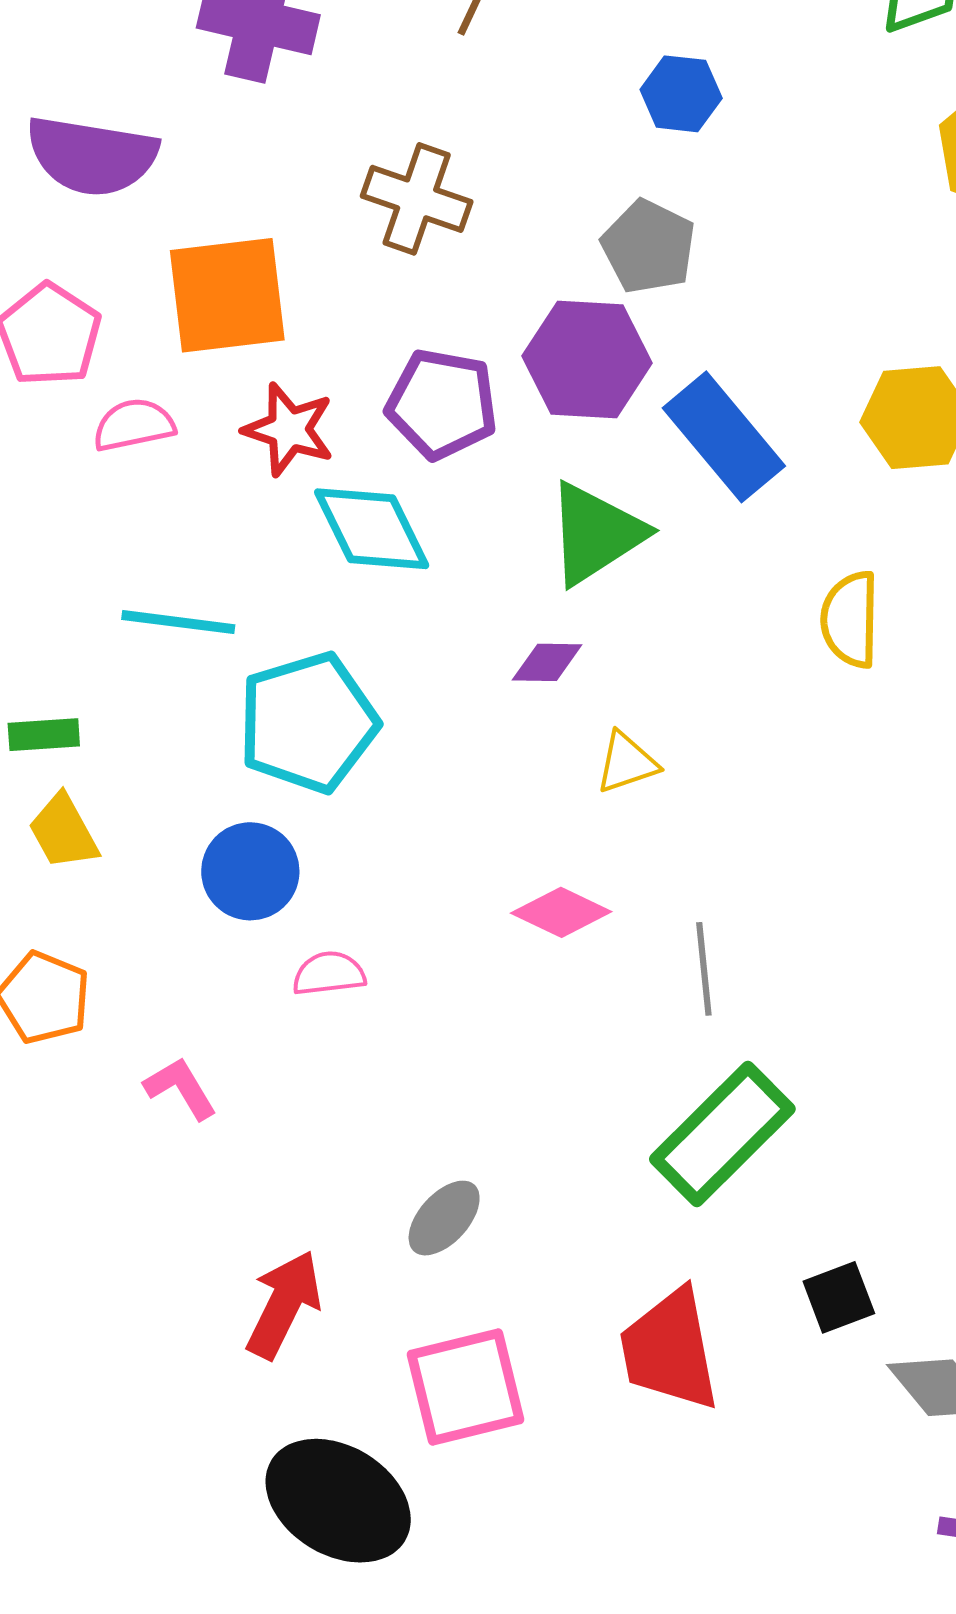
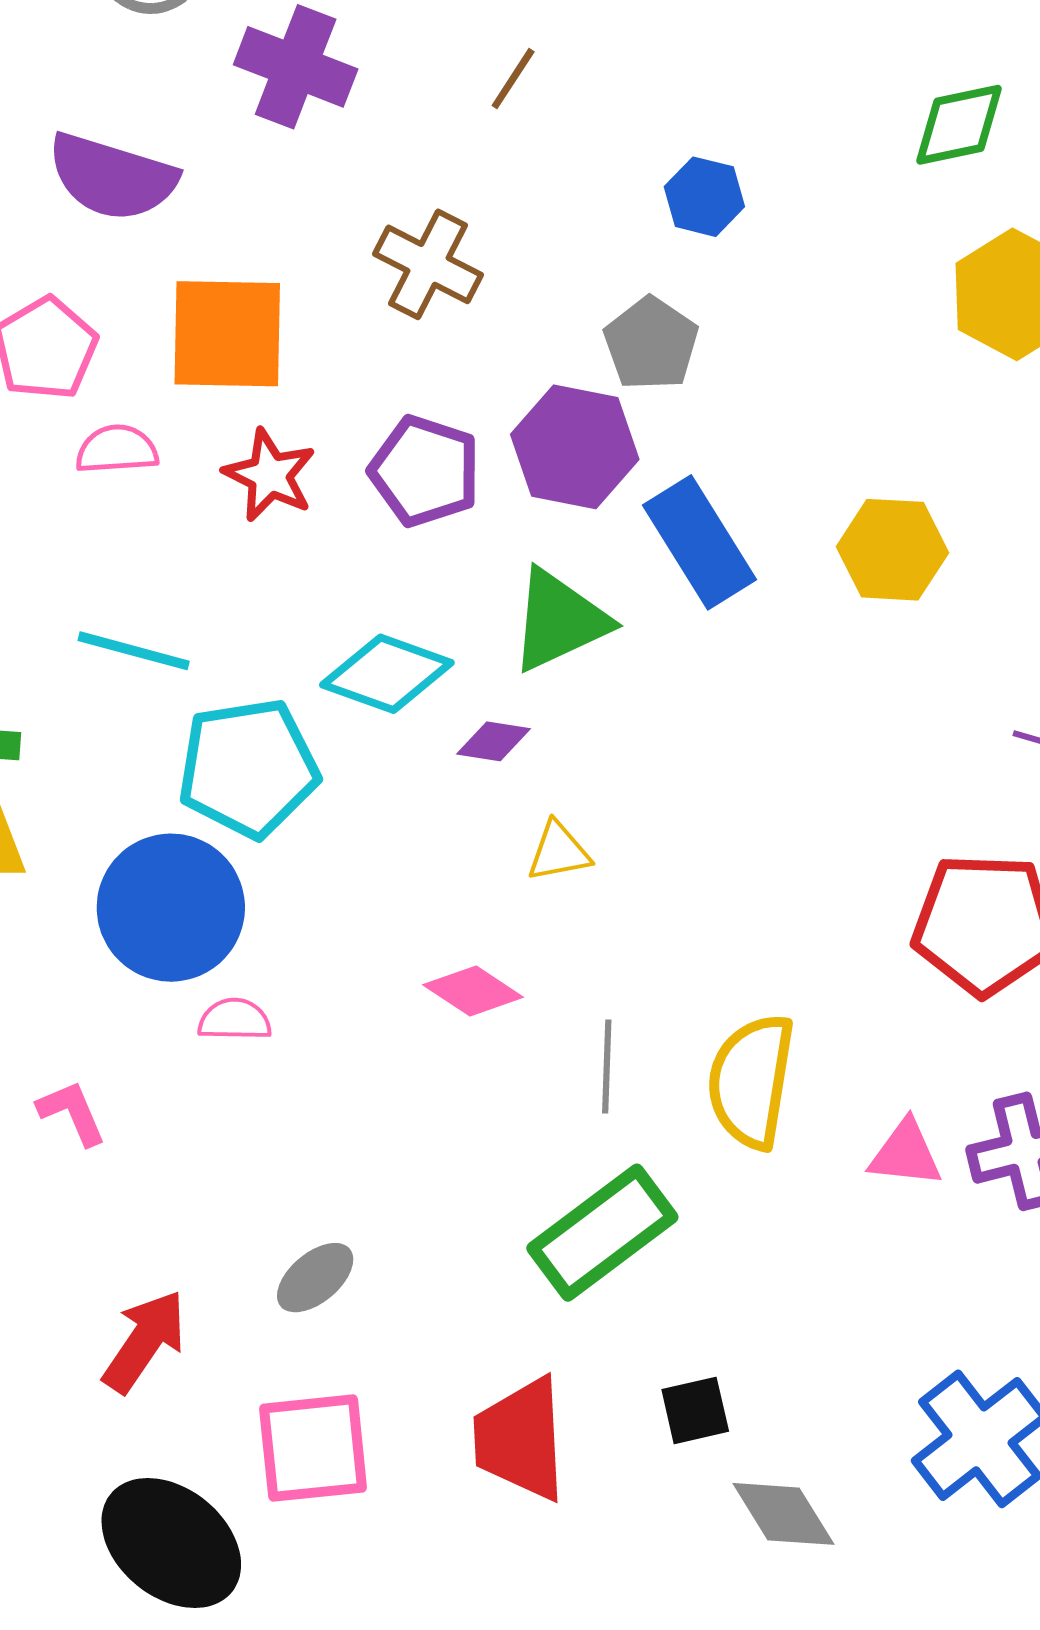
cyan diamond: (372, 529) -> (387, 674), moved, turned -52
yellow semicircle: (850, 619) -> (751, 1081), moved, size x1.4
blue circle: (250, 871) -> (171, 908), size x1.5

